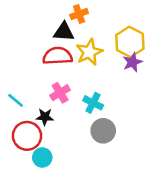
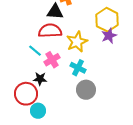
yellow star: (89, 52) -> (77, 42), moved
cyan line: (16, 100) -> (35, 51), moved

